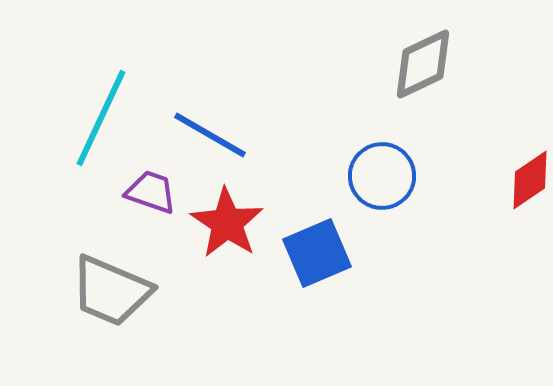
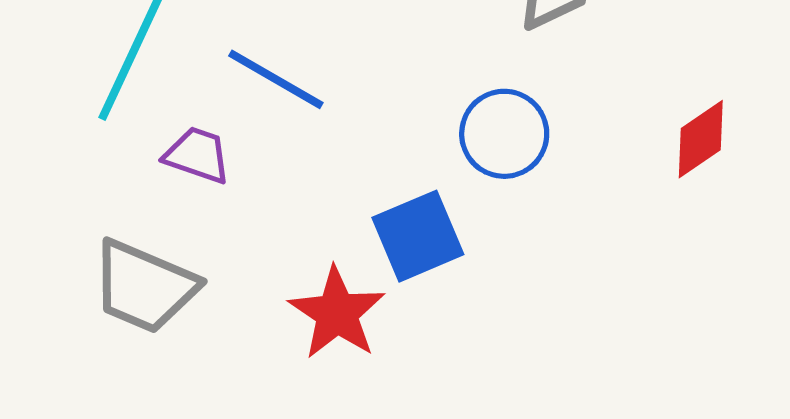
red star: (227, 223) -> (337, 313), moved

